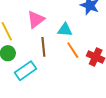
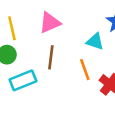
cyan triangle: (65, 30) -> (95, 41), moved

